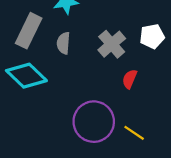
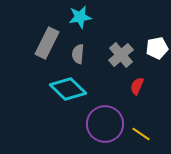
cyan diamond: (26, 76) -> (68, 89), moved

